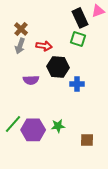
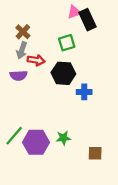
pink triangle: (98, 11) -> (74, 12), moved
green square: (78, 39) -> (67, 43), moved, turned -35
red arrow: (44, 46) -> (36, 60), moved
purple semicircle: (31, 80) -> (18, 76), moved

